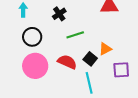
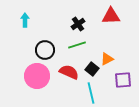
black cross: (59, 14) -> (78, 24), moved
black circle: (32, 37) -> (45, 50), moved

